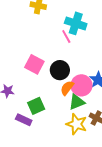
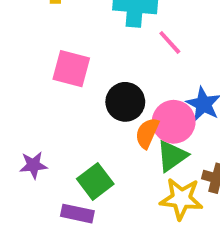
pink line: (66, 37) -> (170, 42), moved
pink square: (34, 64) -> (71, 69), moved

